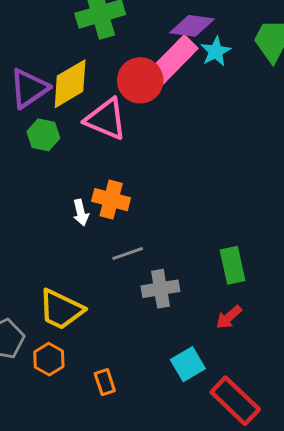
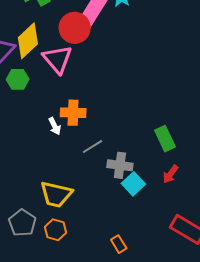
pink triangle: (106, 119) -> (57, 59), turned 40
gray cross: (160, 289) -> (120, 165), turned 30
cyan square: (188, 364) -> (133, 184), moved
orange rectangle: (105, 382) -> (119, 244), moved

